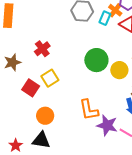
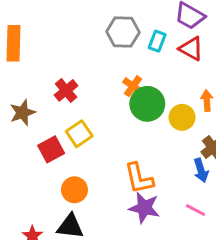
orange cross: (115, 10) -> (133, 86), moved
red square: (31, 88) -> (51, 149), turned 30
purple star: (107, 125) -> (144, 208), moved

